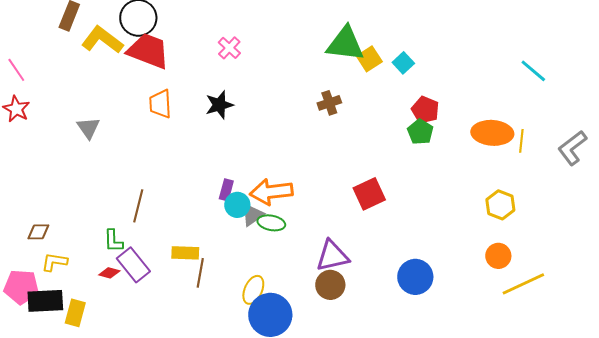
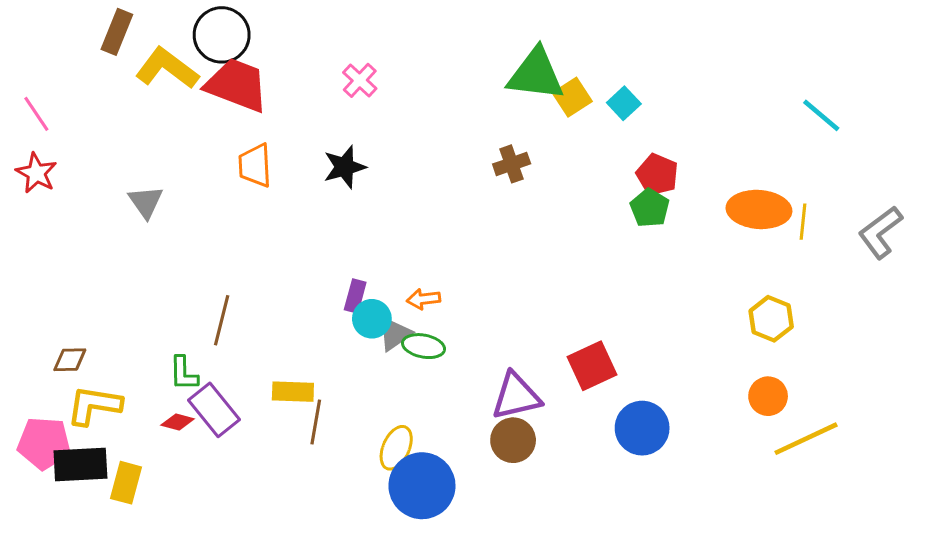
orange arrow: (271, 192) -> (423, 299), size x0.5
red square: (369, 194) -> (592, 366), moved
yellow L-shape: (54, 262) -> (94, 405), size x1.4

